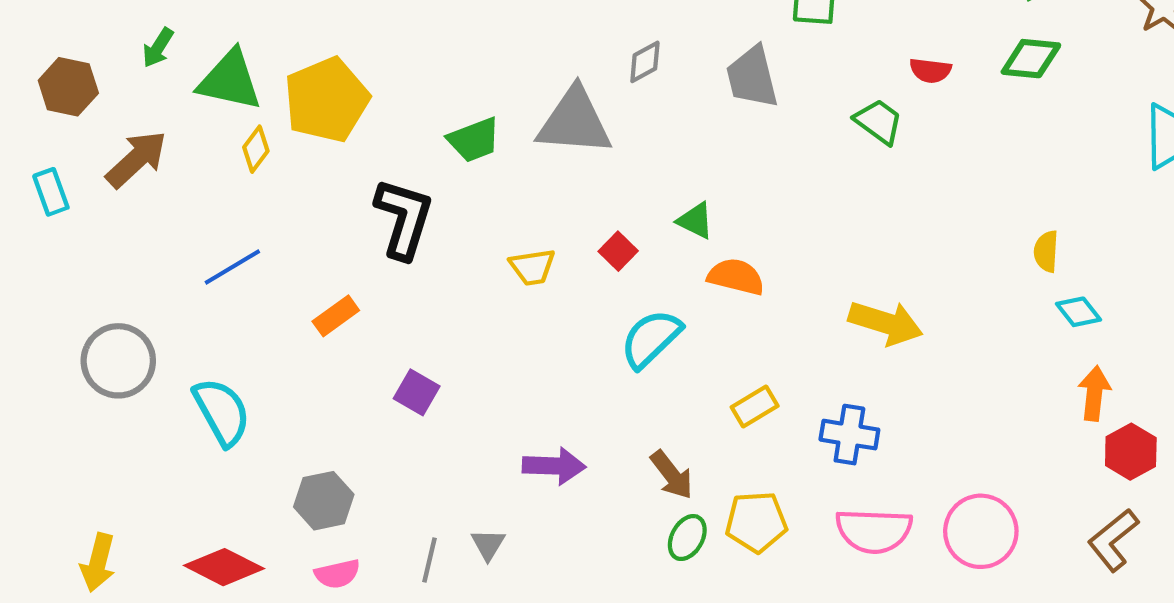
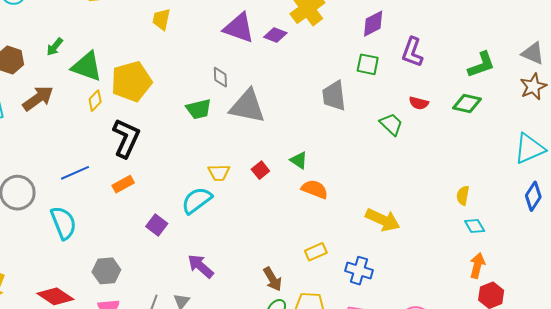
gray diamond: (645, 62) -> (220, 77), moved, turned -70
black L-shape: (404, 218) -> (126, 138), moved
blue line: (232, 267) -> (75, 173), moved
cyan semicircle: (651, 339) -> (197, 200), moved
purple arrow: (554, 466) -> (201, 266), moved, turned -148

